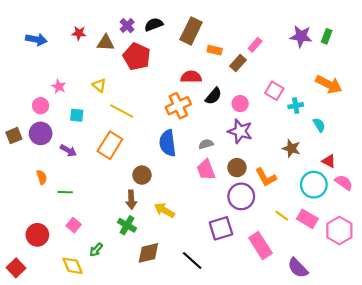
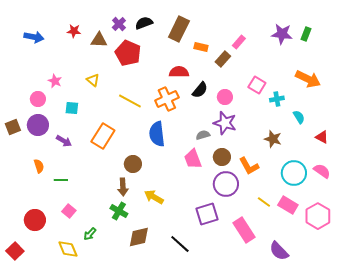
yellow line: (122, 111) -> (130, 101), moved
gray semicircle: (206, 144) -> (203, 135), moved
red triangle: (329, 161) -> (322, 137), moved

